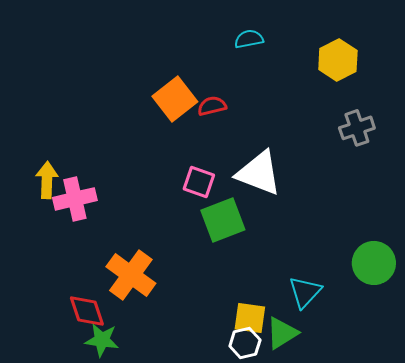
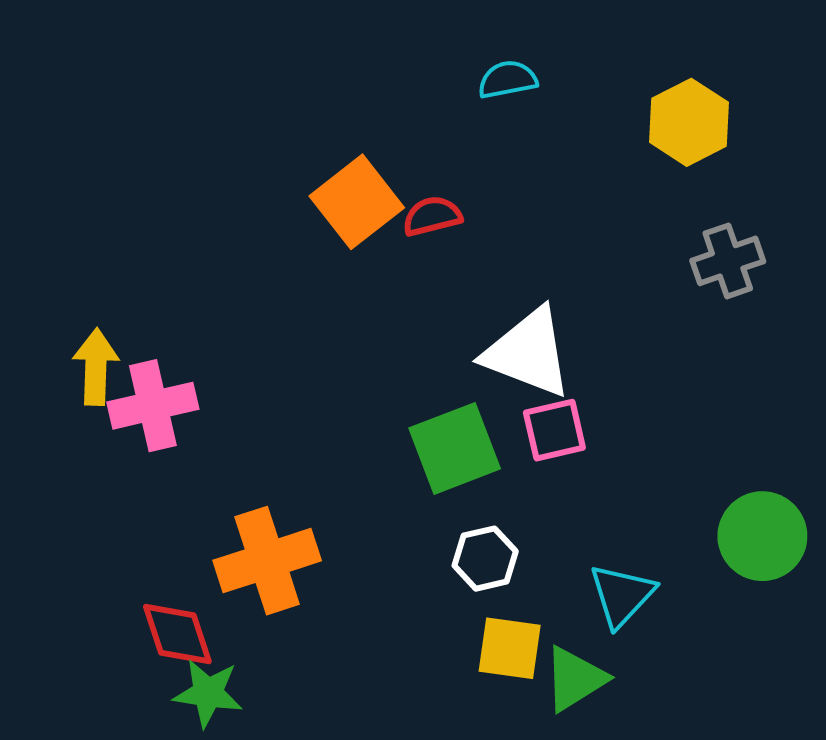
pink square: (199, 182) -> (554, 430), moved, turned -32
orange cross: (131, 275) -> (267, 561), turned 36
white hexagon: (245, 343) -> (485, 559), moved

